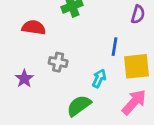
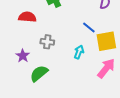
blue line: (115, 47) -> (89, 28), turned -56
green semicircle: (79, 106) -> (39, 73), moved

